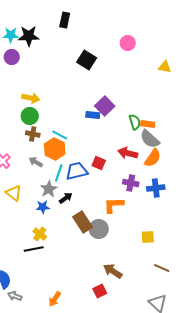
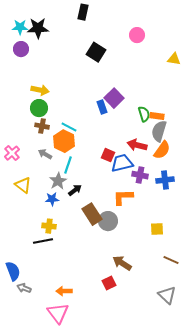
black rectangle: (65, 20) -> (83, 12), moved
blue rectangle: (93, 115) -> (102, 107), turned 64
gray semicircle: (150, 139) -> (159, 131), turned 65
blue trapezoid: (77, 171) -> (122, 163), moved
yellow cross: (40, 234) -> (49, 226), turned -32
orange arrow: (55, 299) -> (64, 291), turned 56

